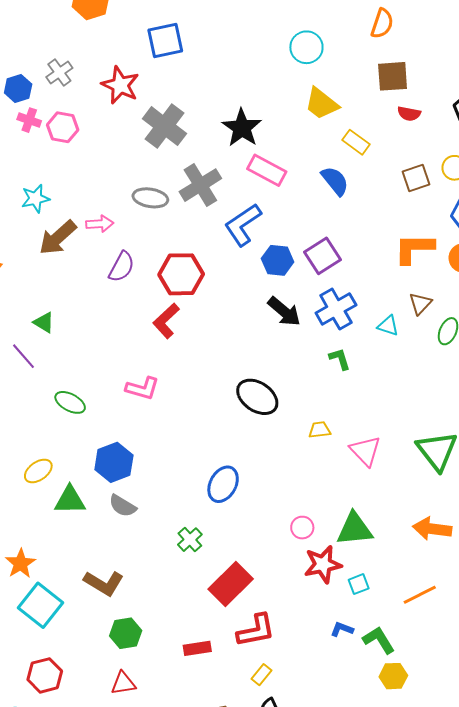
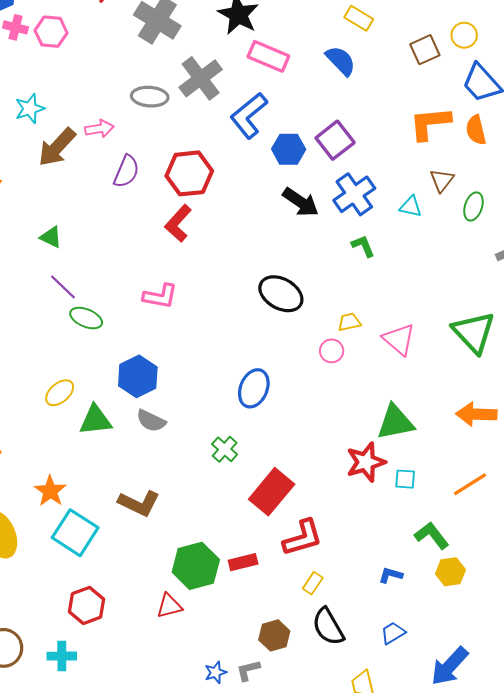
purple line: (24, 356) -> (63, 287), moved
pink circle: (302, 528) -> (332, 351), moved
cyan square: (359, 584) -> (405, 479), turned 30
blue L-shape: (342, 629) -> (391, 575), moved
green hexagon: (126, 633) -> (196, 566), moved, size x1.4

